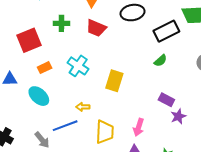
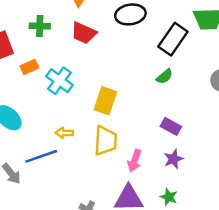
black rectangle: (166, 31) -> (173, 39), turned -30
orange rectangle: (45, 68) -> (29, 67), moved
purple star: (178, 116) -> (173, 159), moved
yellow trapezoid: (105, 132) -> (105, 141), moved

